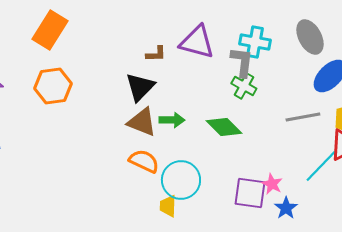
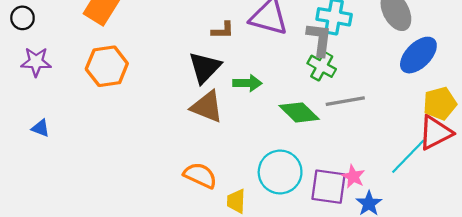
gray line: (303, 117) -> (345, 101), moved
green arrow: (172, 120) -> (247, 83), moved
orange semicircle: (144, 161) -> (200, 175), moved
cyan circle: (181, 180) -> (280, 172), moved

